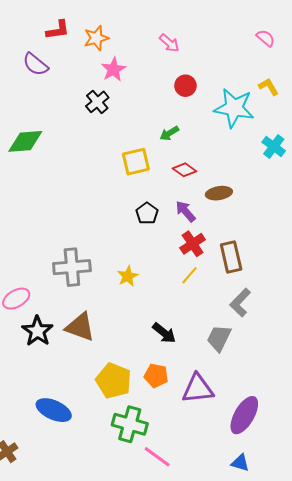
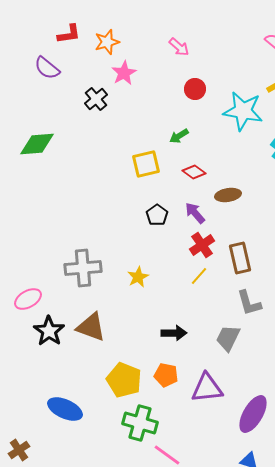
black cross: (97, 102) -> (96, 99), moved
gray L-shape: (240, 303) -> (249, 303), turned -60
black arrow: (164, 333) -> (174, 333), turned -40

